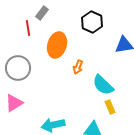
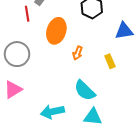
cyan semicircle: (103, 85) -> (85, 90), moved
yellow rectangle: (110, 107) -> (110, 61), moved

